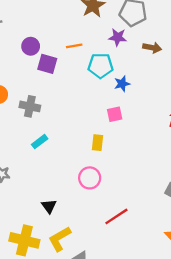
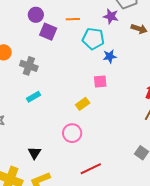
yellow rectangle: (98, 143) -> (83, 104), turned 40

